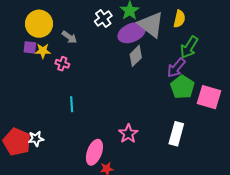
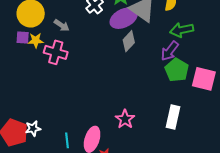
green arrow: (189, 47) -> (182, 30), turned 50
pink cross: (62, 64) -> (56, 52), size x1.6
cyan line: (72, 104) -> (67, 140), moved

